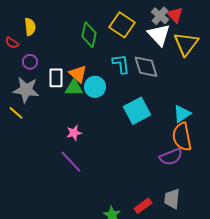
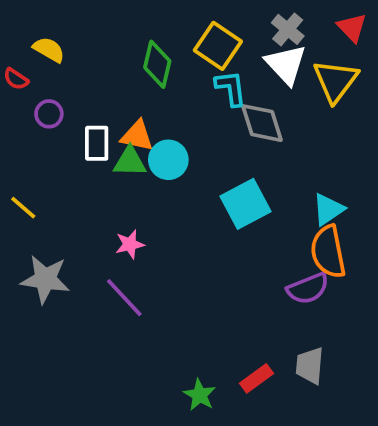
red triangle: (175, 15) -> (352, 28), moved
yellow semicircle: (30, 27) -> (49, 50), turned -54
cyan L-shape: (121, 64) -> (231, 88), moved
orange triangle: (78, 74) -> (137, 136), turned -30
gray star: (26, 90) -> (45, 279), moved

